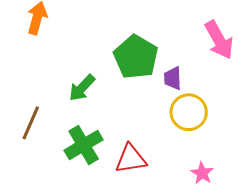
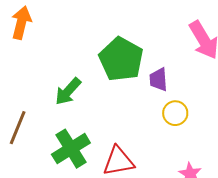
yellow circle: (189, 112) -> (175, 113), size x0.7

